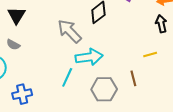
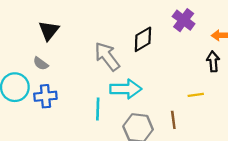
cyan line: (67, 77) -> (98, 109), turned -30
blue cross: (22, 94) -> (45, 96), moved

